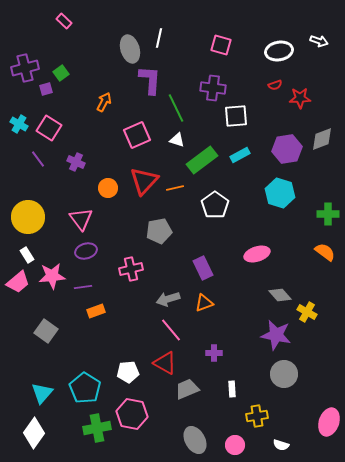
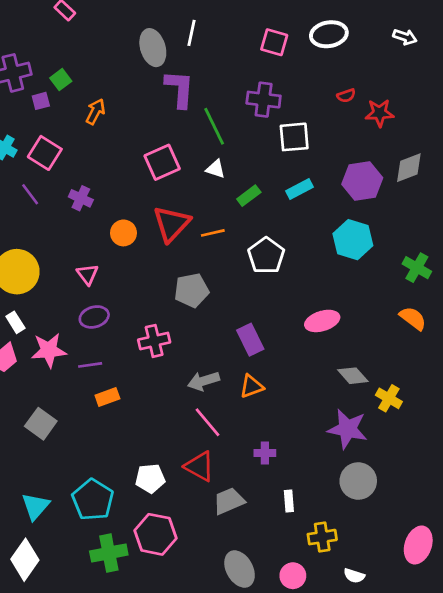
white ellipse: (279, 51) -> (329, 34), moved
orange arrow: (104, 102) -> (95, 112), moved
green rectangle: (202, 160) -> (249, 196), size x0.6
green cross: (328, 214) -> (417, 268), turned 30
pink triangle: (81, 219) -> (87, 274), size x0.7

